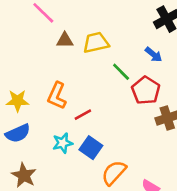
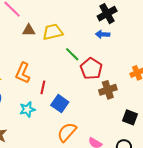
blue arrow: (154, 55) -> (103, 34), moved, turned 144
red line: (83, 115) -> (43, 87), turned -48
blue square: (91, 148) -> (60, 104), moved

